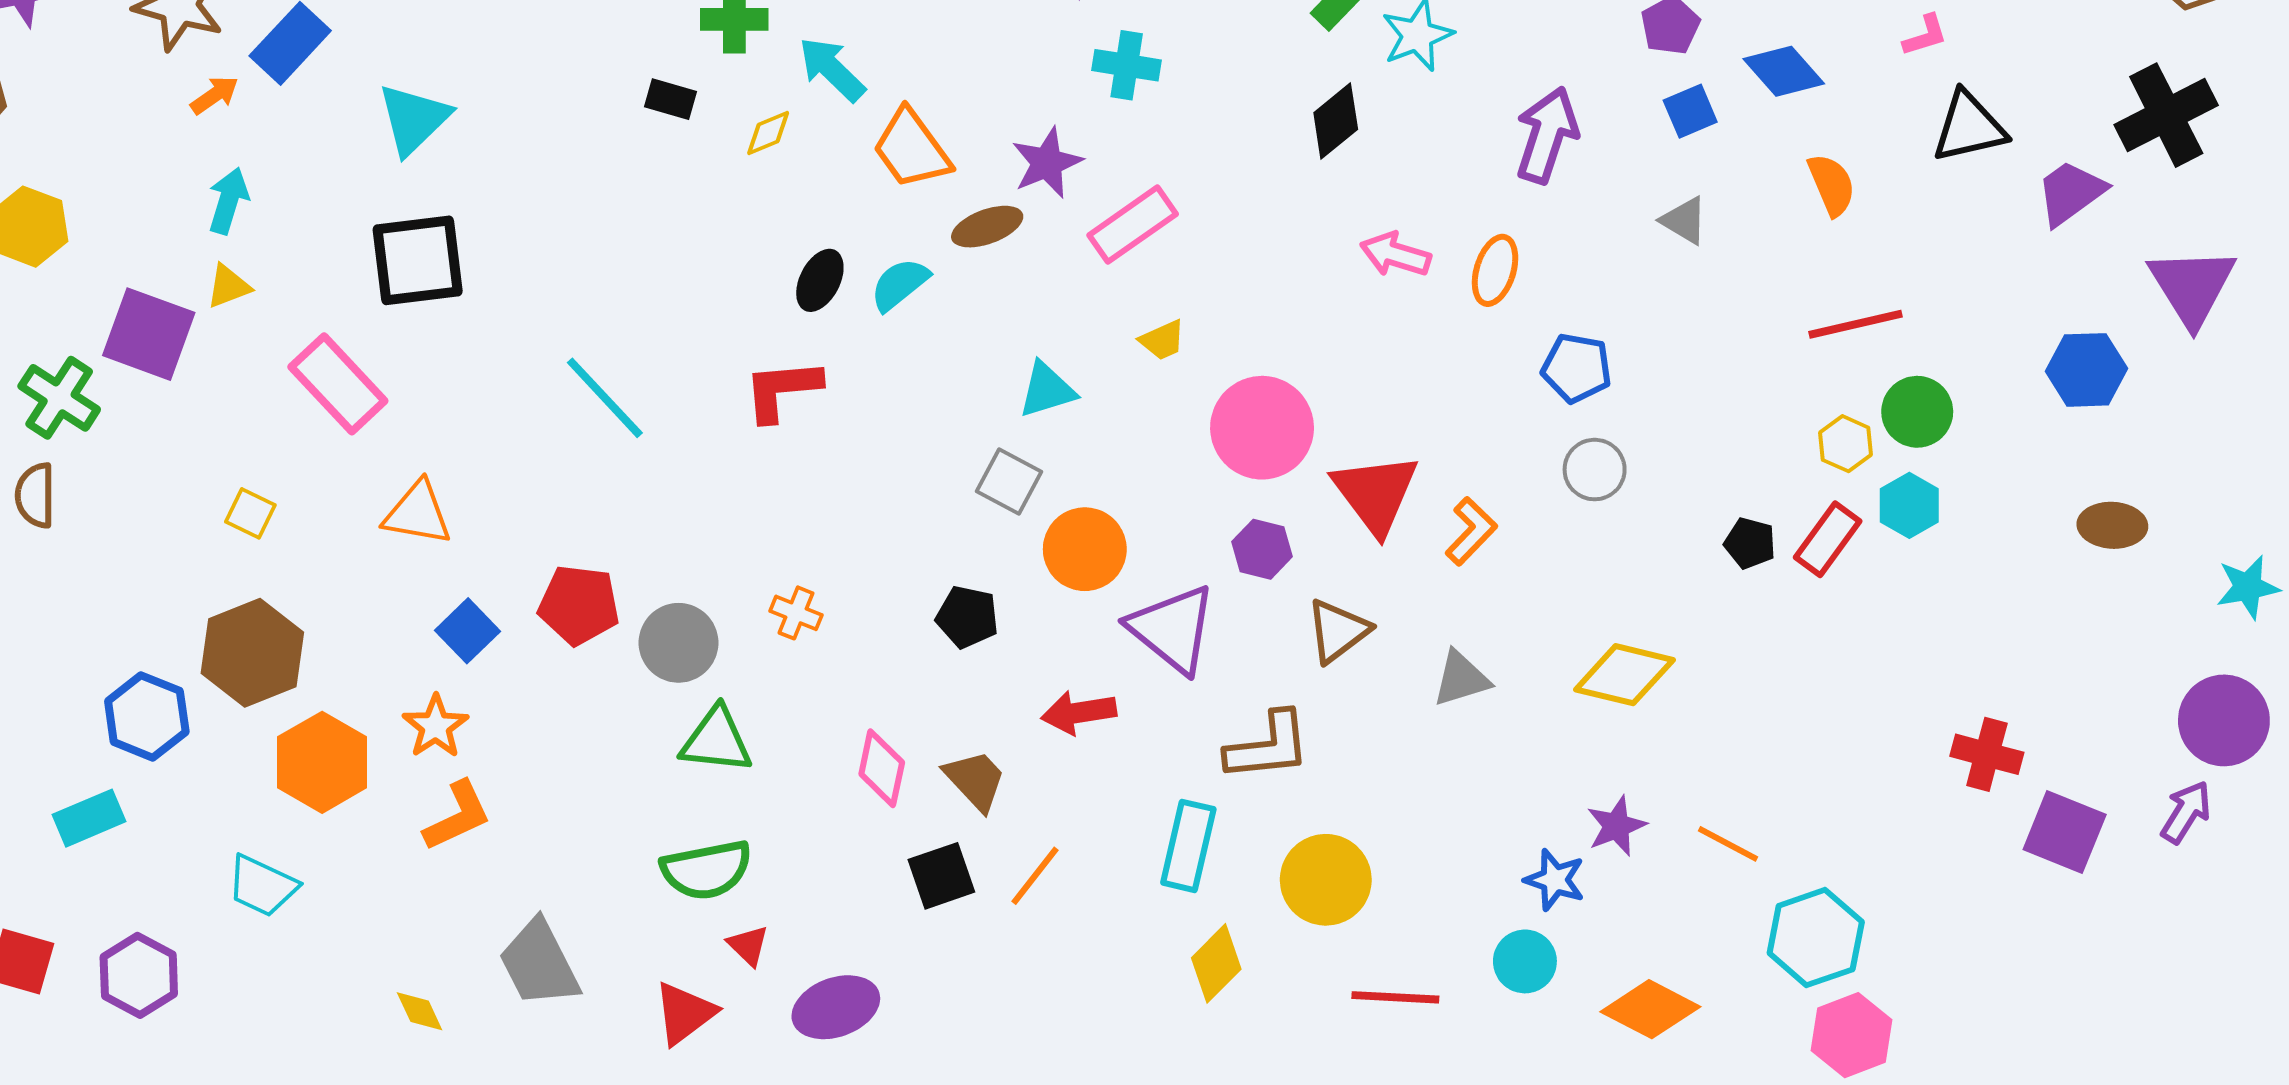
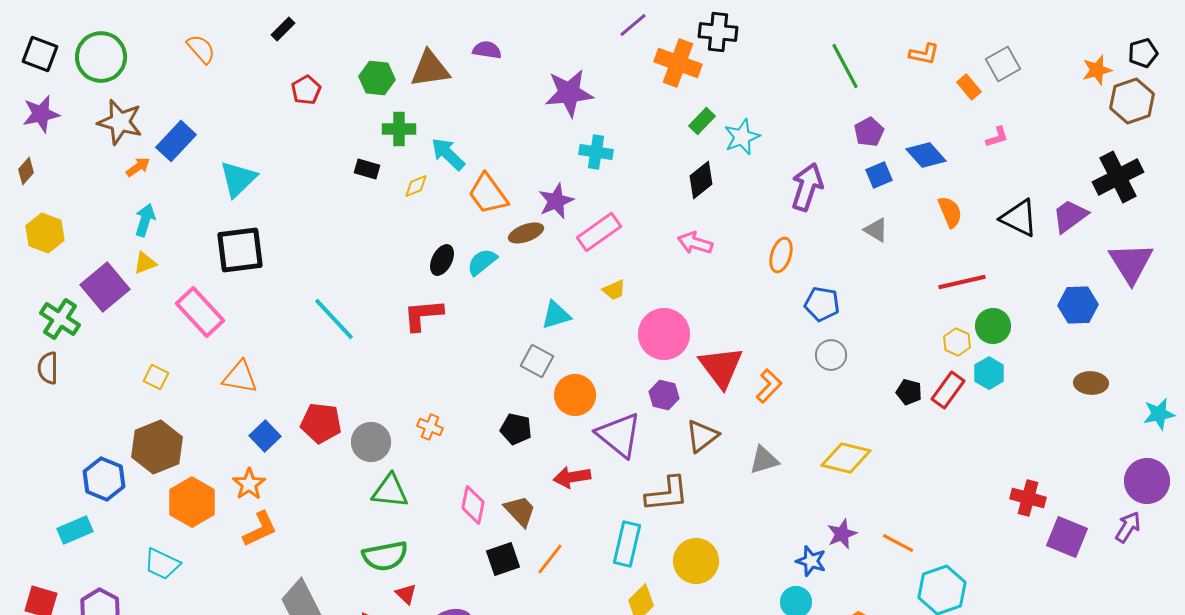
black triangle: (1969, 127) -> (1019, 218), moved, turned 39
pink arrow: (1395, 254) -> (695, 243), moved
purple square: (149, 334) -> (105, 287), turned 30

